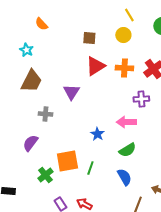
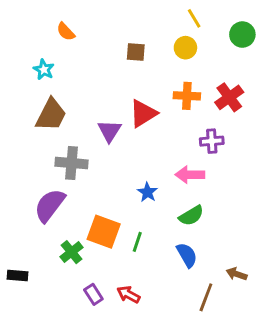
red triangle: (95, 66) -> (143, 113), moved
gray cross: (45, 114) -> (72, 163), size x1.5
purple semicircle: (30, 143) -> (50, 205), size x1.4
orange square: (67, 161) -> (104, 232), turned 30

